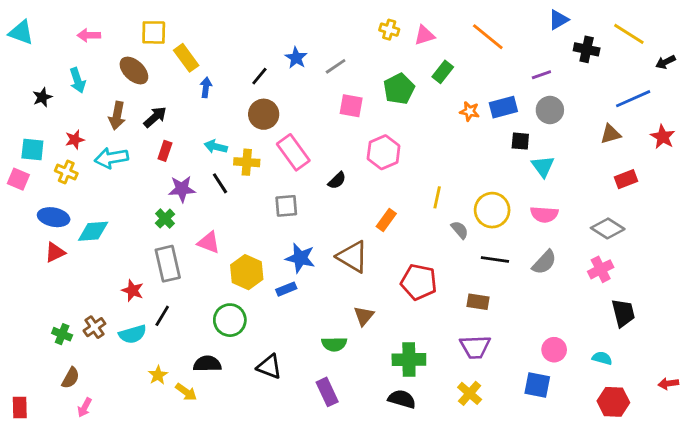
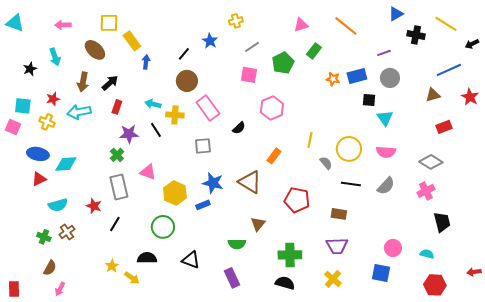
yellow cross: (389, 30) -> (236, 21), moved, turned -32
gray line: (336, 66) -> (252, 47), moved
cyan semicircle: (133, 334) -> (58, 205), moved

